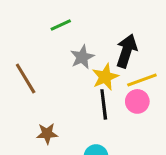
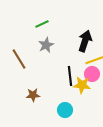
gray star: (82, 57) -> (46, 45), moved
yellow star: (105, 77) -> (82, 85), moved, turned 30

